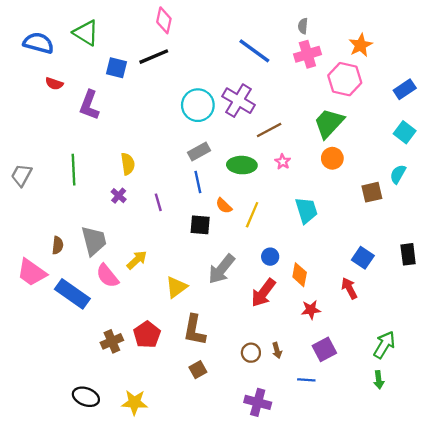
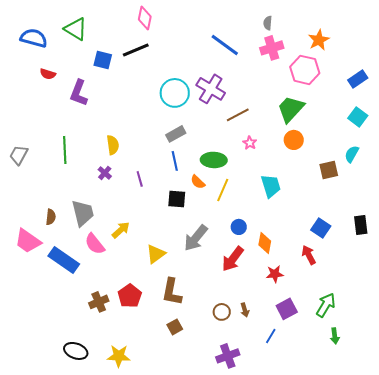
green ellipse: (242, 165) -> (214, 160), moved
green arrow: (384, 345) -> (326, 305), moved
blue line: (306, 380) -> (271, 336), turned -63
purple cross: (258, 402) -> (228, 356), turned -35

